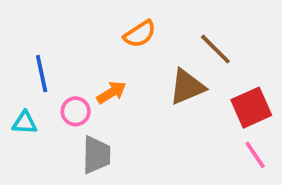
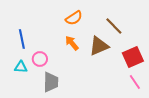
orange arrow: (111, 92) -> (72, 43), moved, turned -98
cyan triangle: (25, 123) -> (21, 67), moved

